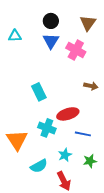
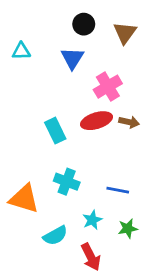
black circle: (51, 21) -> (84, 24), moved
pink cross: (76, 50) -> (108, 87), moved, turned 30
red ellipse: (68, 114) -> (96, 121), moved
orange triangle: (17, 140) -> (24, 199), turned -40

